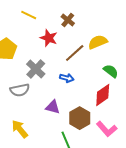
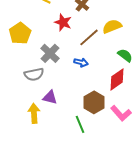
purple triangle: (53, 107) -> (50, 97), moved
yellow arrow: (20, 129) -> (34, 113), turned 36

